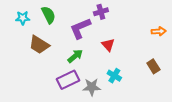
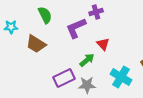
cyan star: (23, 18) -> (11, 27), moved
green arrow: (75, 56) -> (87, 60), moved
cyan cross: (114, 76) -> (121, 77), moved, size x1.5

